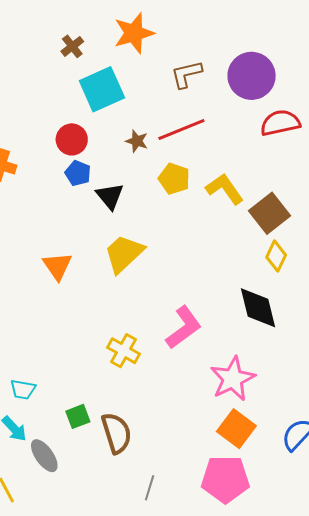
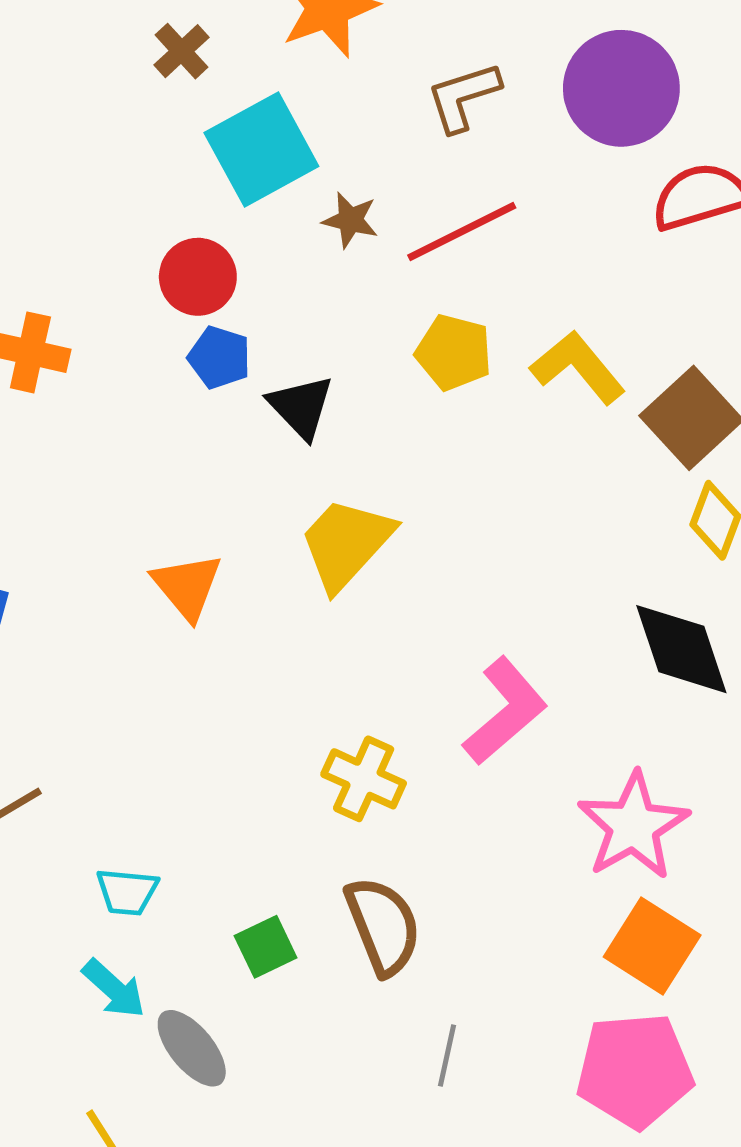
brown star: (137, 141) -> (350, 220), moved
brown semicircle: (117, 433) -> (383, 926), moved
gray line: (150, 488) -> (447, 1055), moved

